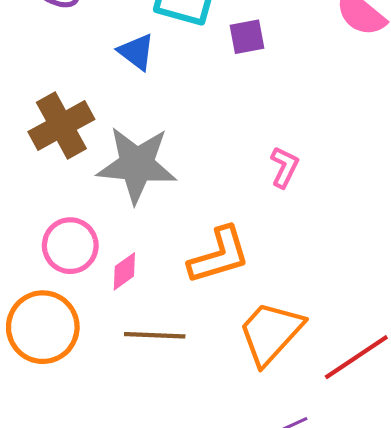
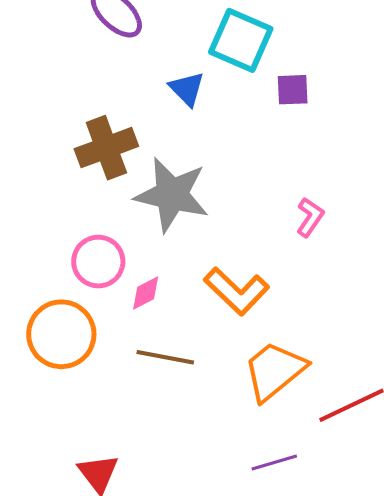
orange L-shape: (219, 255) -> (237, 291), turned 52

